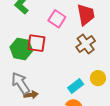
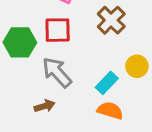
red square: (36, 43) -> (58, 30), moved
gray arrow: (20, 83) -> (57, 72), moved

